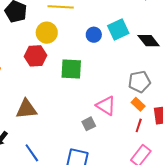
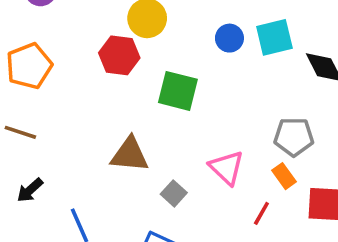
brown triangle: (26, 109) -> (130, 155), moved
gray square: (89, 124) -> (174, 193), moved, turned -32
red line: (139, 125) -> (261, 213), moved

